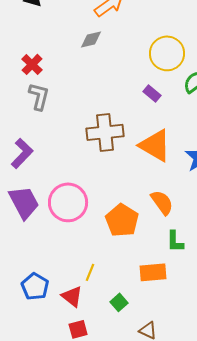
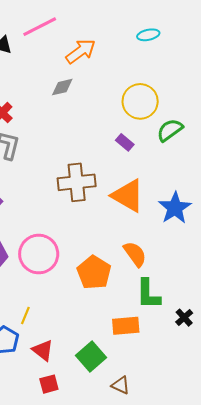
green L-shape: (175, 241) -> (148, 294), size x1.4
yellow line: (90, 272) -> (25, 315), moved
green square: (119, 302) -> (91, 356), size x1.6

